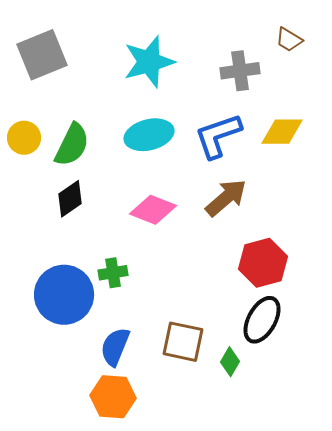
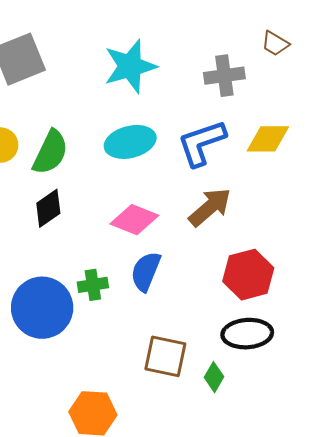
black ellipse: (262, 320) -> (247, 334), turned 57
blue semicircle: (115, 347) -> (146, 271), moved

